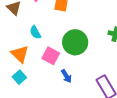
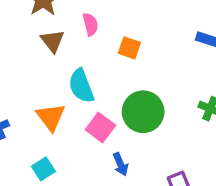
cyan semicircle: (35, 32) -> (81, 86), size x1.5
cyan square: (19, 77) -> (43, 169), moved

